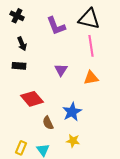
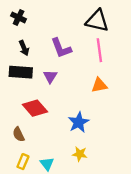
purple L-shape: (56, 26) -> (61, 48), moved
black rectangle: (19, 66) -> (21, 72), size x1.5
purple triangle: (61, 70) -> (50, 76), moved
brown semicircle: (48, 123) -> (19, 134), moved

